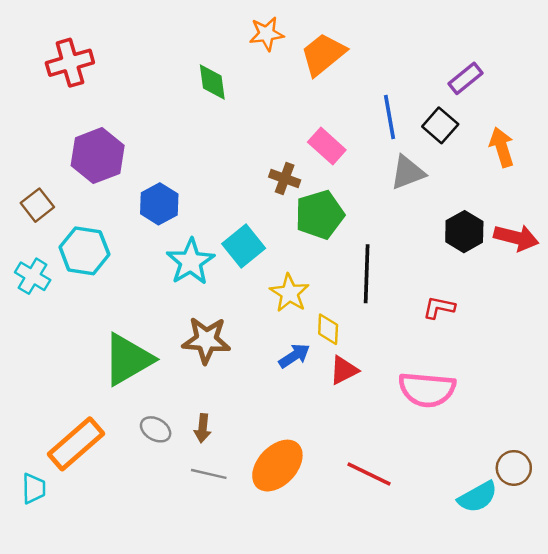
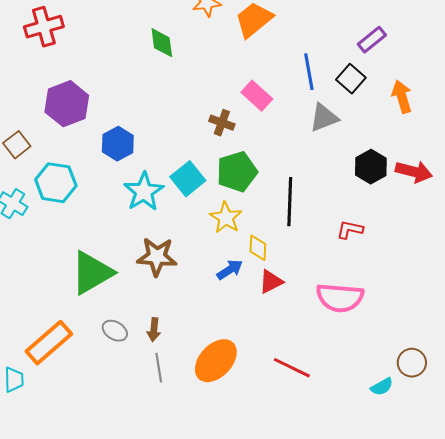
green pentagon: (320, 215) -> (237, 172), moved
gray line: (209, 474) -> (159, 368), turned 68
cyan semicircle: (478, 497) -> (382, 387), size x0.7

